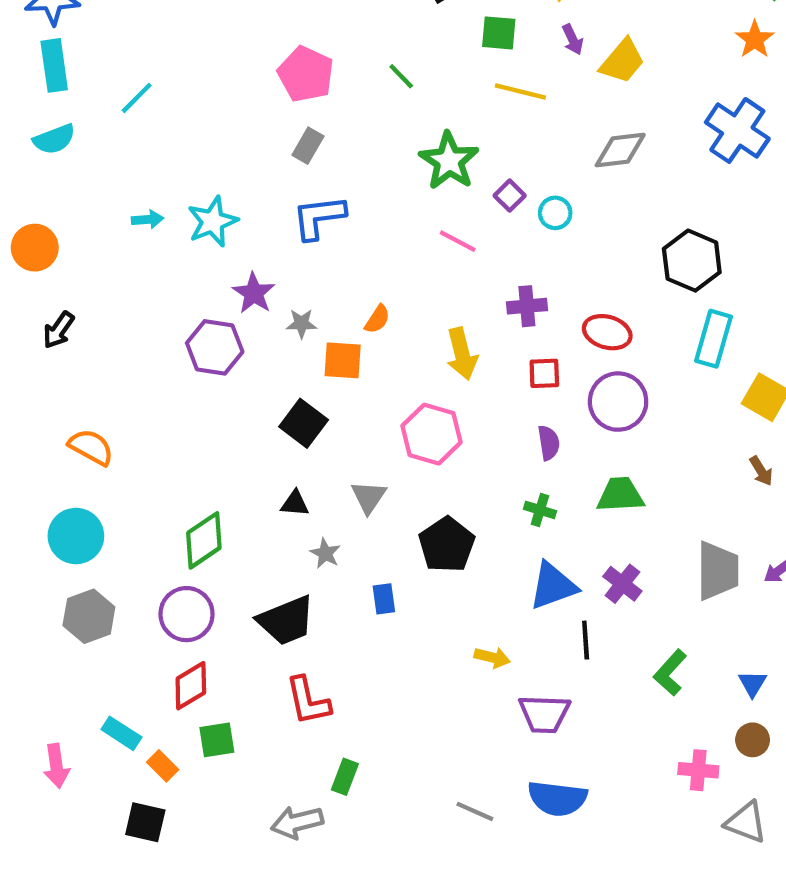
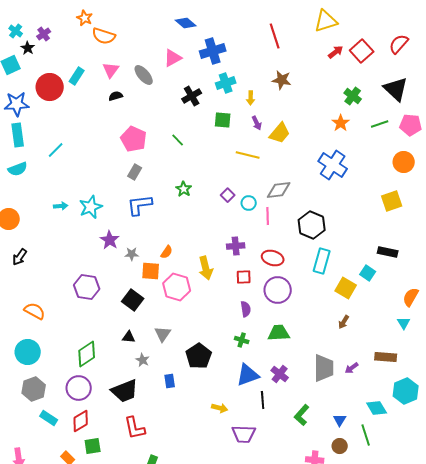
yellow line: (520, 91) -> (248, 155), moved
gray diamond: (620, 150) -> (279, 190), moved
green star: (449, 161) -> (184, 189), moved, size x0.6
pink line: (458, 241) -> (268, 216), moved, turned 60
purple hexagon: (215, 347) -> (87, 287), moved
pink hexagon: (432, 434) -> (177, 287), moved
brown arrow: (761, 471) -> (344, 322), turned 64
cyan rectangle: (121, 733) -> (49, 418), moved

